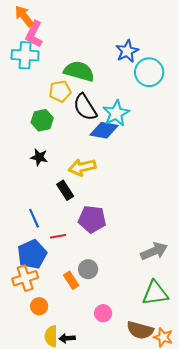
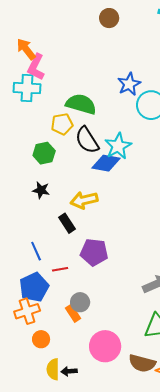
gray circle: (88, 269) -> (80, 302), moved
pink circle: (103, 313) -> (105, 346), size x1.8

